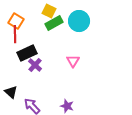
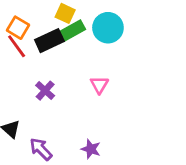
red line: (15, 34) -> (17, 46), turned -36
black rectangle: (27, 53) -> (49, 41), moved

